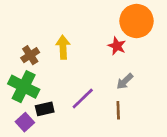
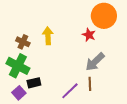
brown cross: (30, 55) -> (23, 42), turned -32
gray arrow: (125, 81) -> (95, 62), size x1.5
purple line: (83, 98) -> (70, 91), moved

